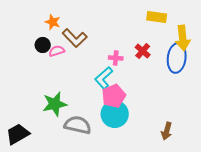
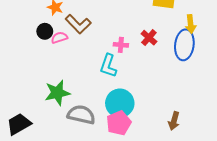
yellow arrow: (183, 38) -> (191, 24), size x0.7
cyan L-shape: (104, 78) -> (108, 66), turned -30
pink pentagon: (114, 96) -> (119, 123), moved

